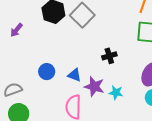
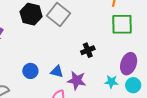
cyan star: (116, 93) -> (111, 82), moved

